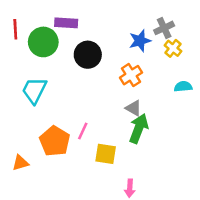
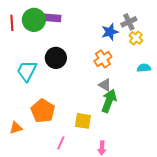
green circle: (43, 42) -> (34, 20), moved
black circle: (88, 55) -> (56, 58), moved
pink line: (83, 131) -> (61, 143), moved

